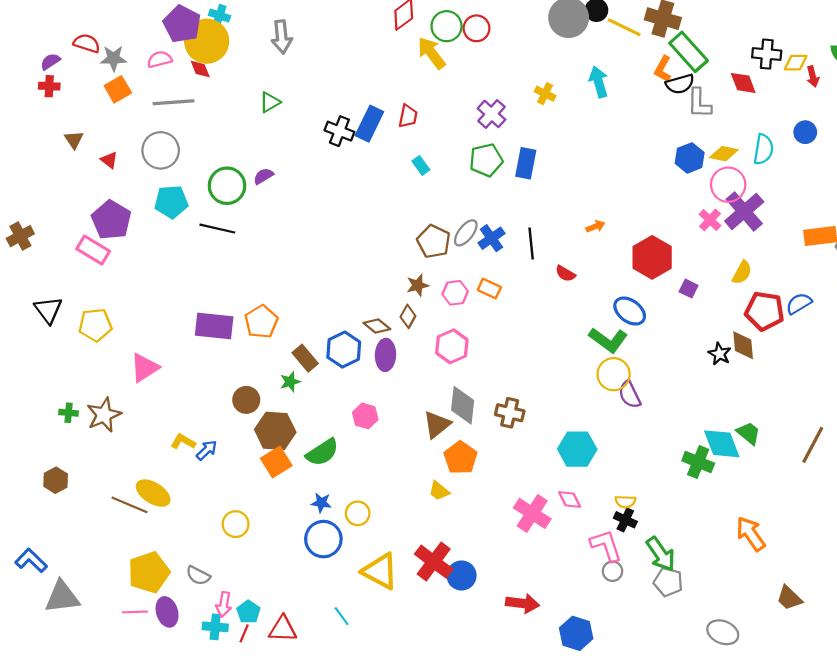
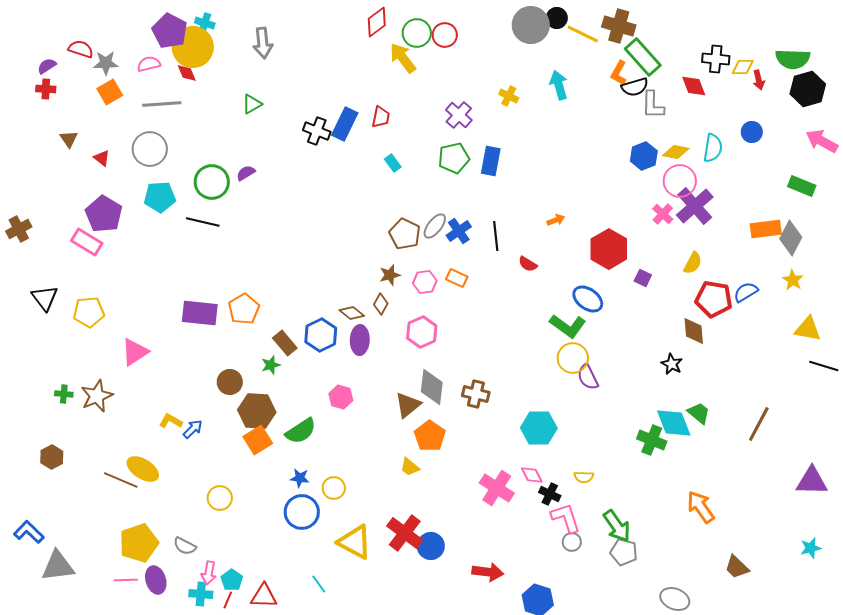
black star: (720, 354) -> (672, 364), moved
black cross: (625, 520) -> (550, 494), moved

